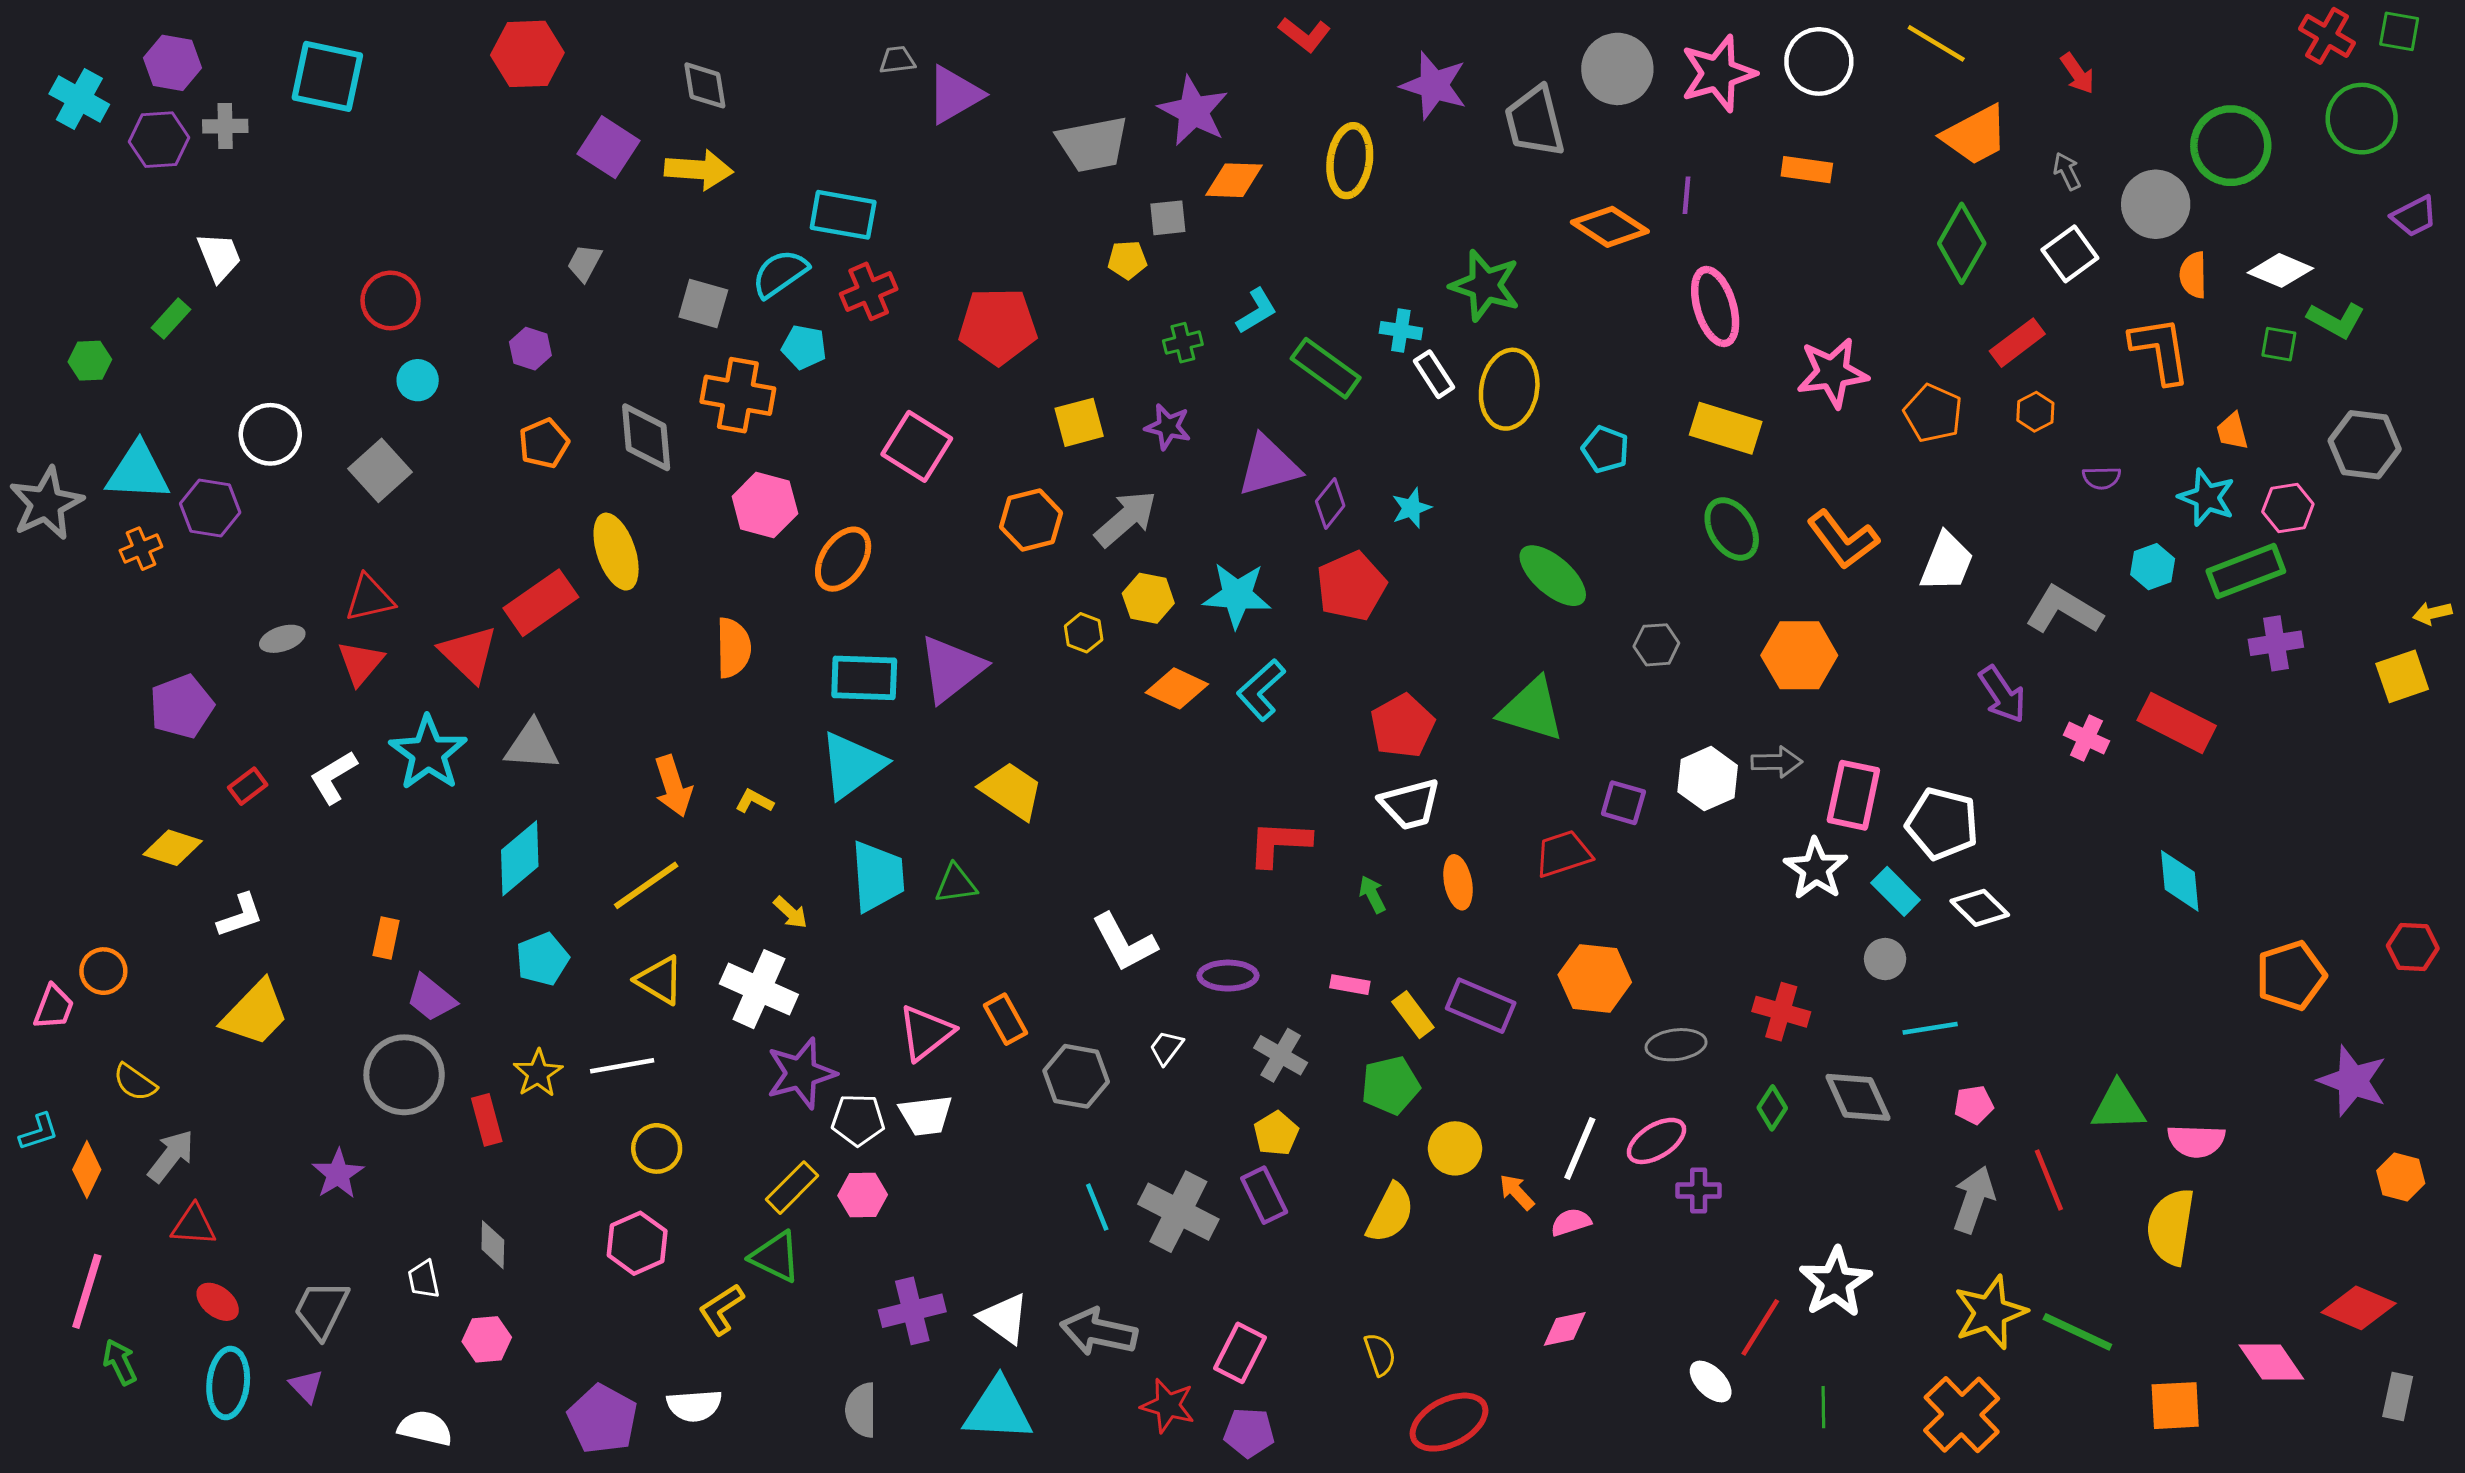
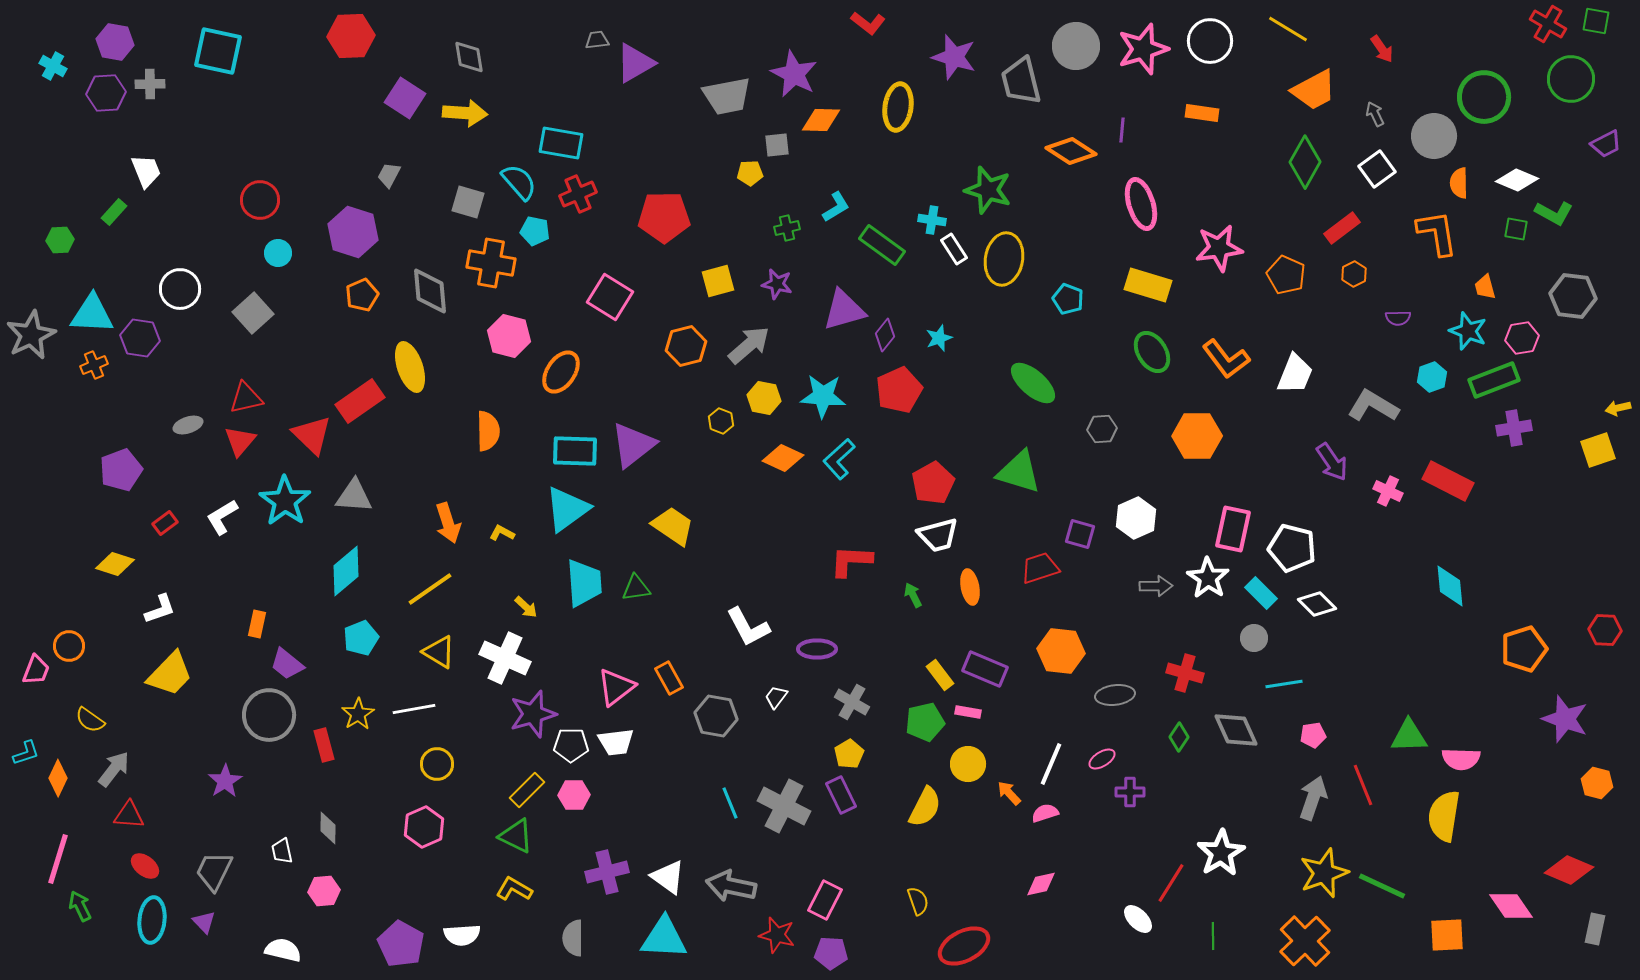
cyan cross: (79, 99) -> (53, 66), size x0.7
cyan semicircle: (780, 273) -> (519, 182), turned 84
purple hexagon: (530, 349) -> (353, 232), size x1.8
gray arrow: (1777, 762) -> (1156, 586), moved
pink rectangle: (1350, 985) -> (968, 712), moved
pink ellipse: (1656, 1141) -> (1102, 759), size x0.7
yellow L-shape: (721, 1309) -> (514, 889), moved, turned 63

